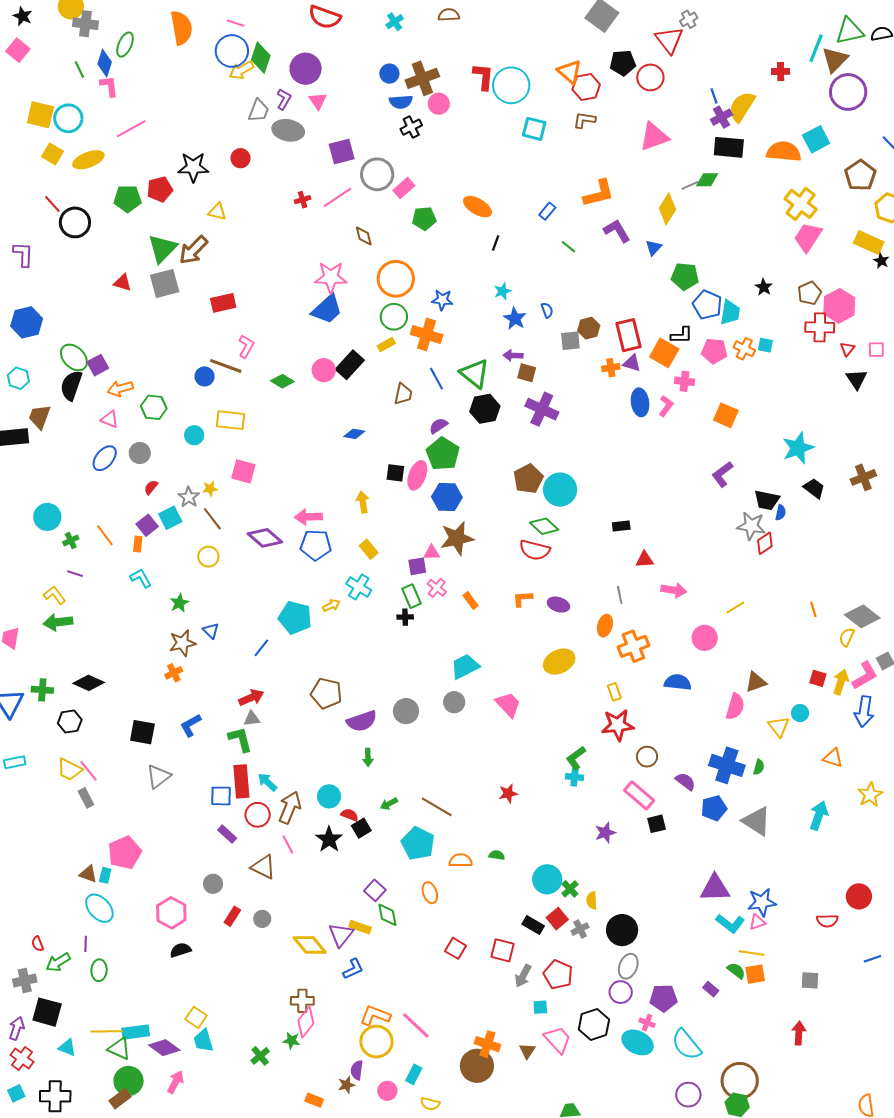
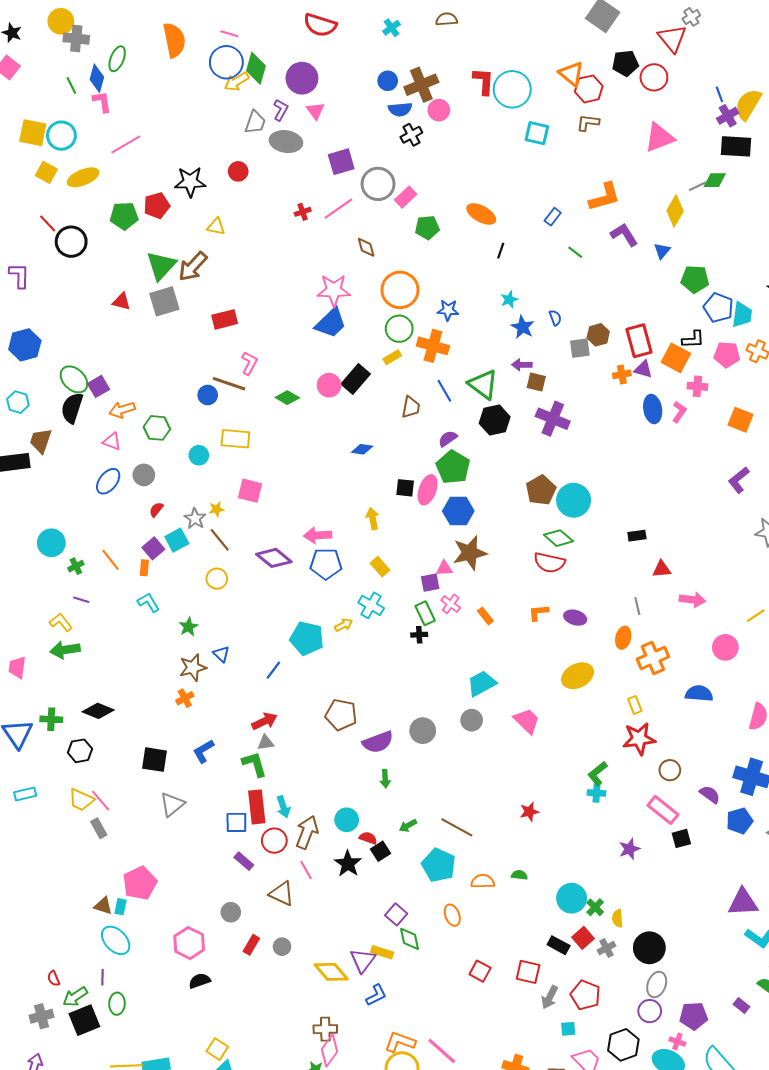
cyan arrow: (267, 782) -> (283, 807), turned -150
black square: (47, 1012) -> (84, 1020), moved, turned -36

